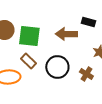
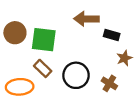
black rectangle: (88, 22) -> (112, 35), moved
brown arrow: (66, 34) -> (86, 19), moved

